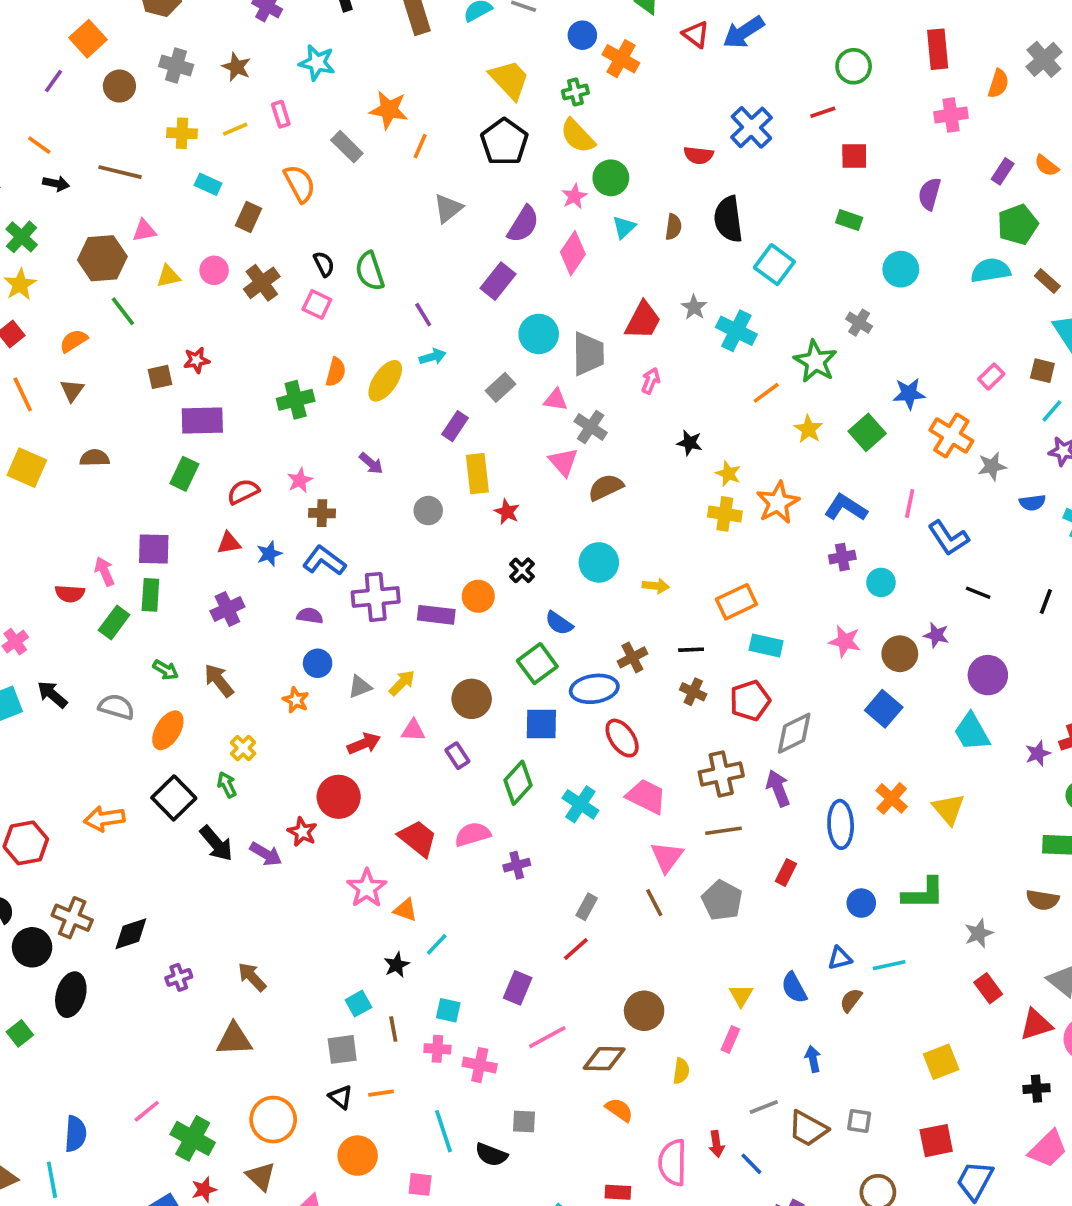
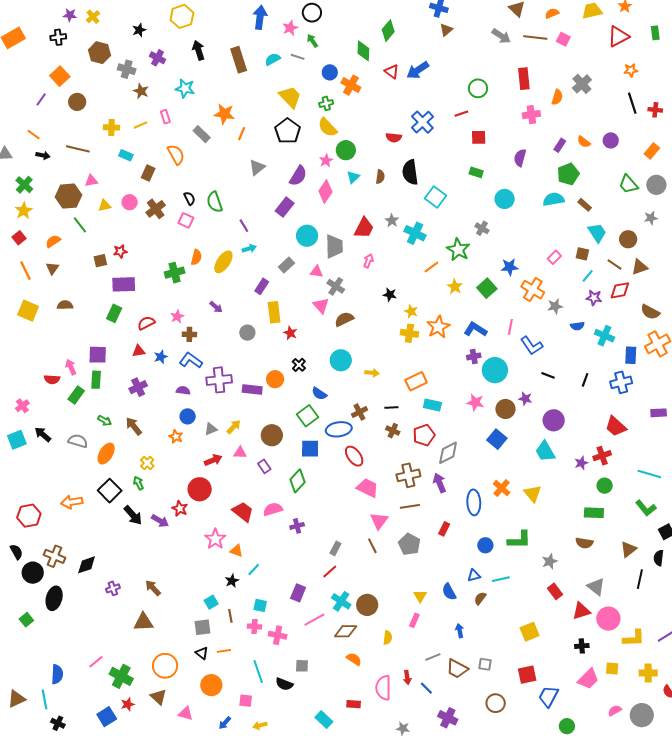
gray cross: (176, 65) -> (127, 69), moved
cyan circle: (881, 582) -> (495, 370), size x1.6
cyan cross: (580, 804) -> (341, 601), moved

